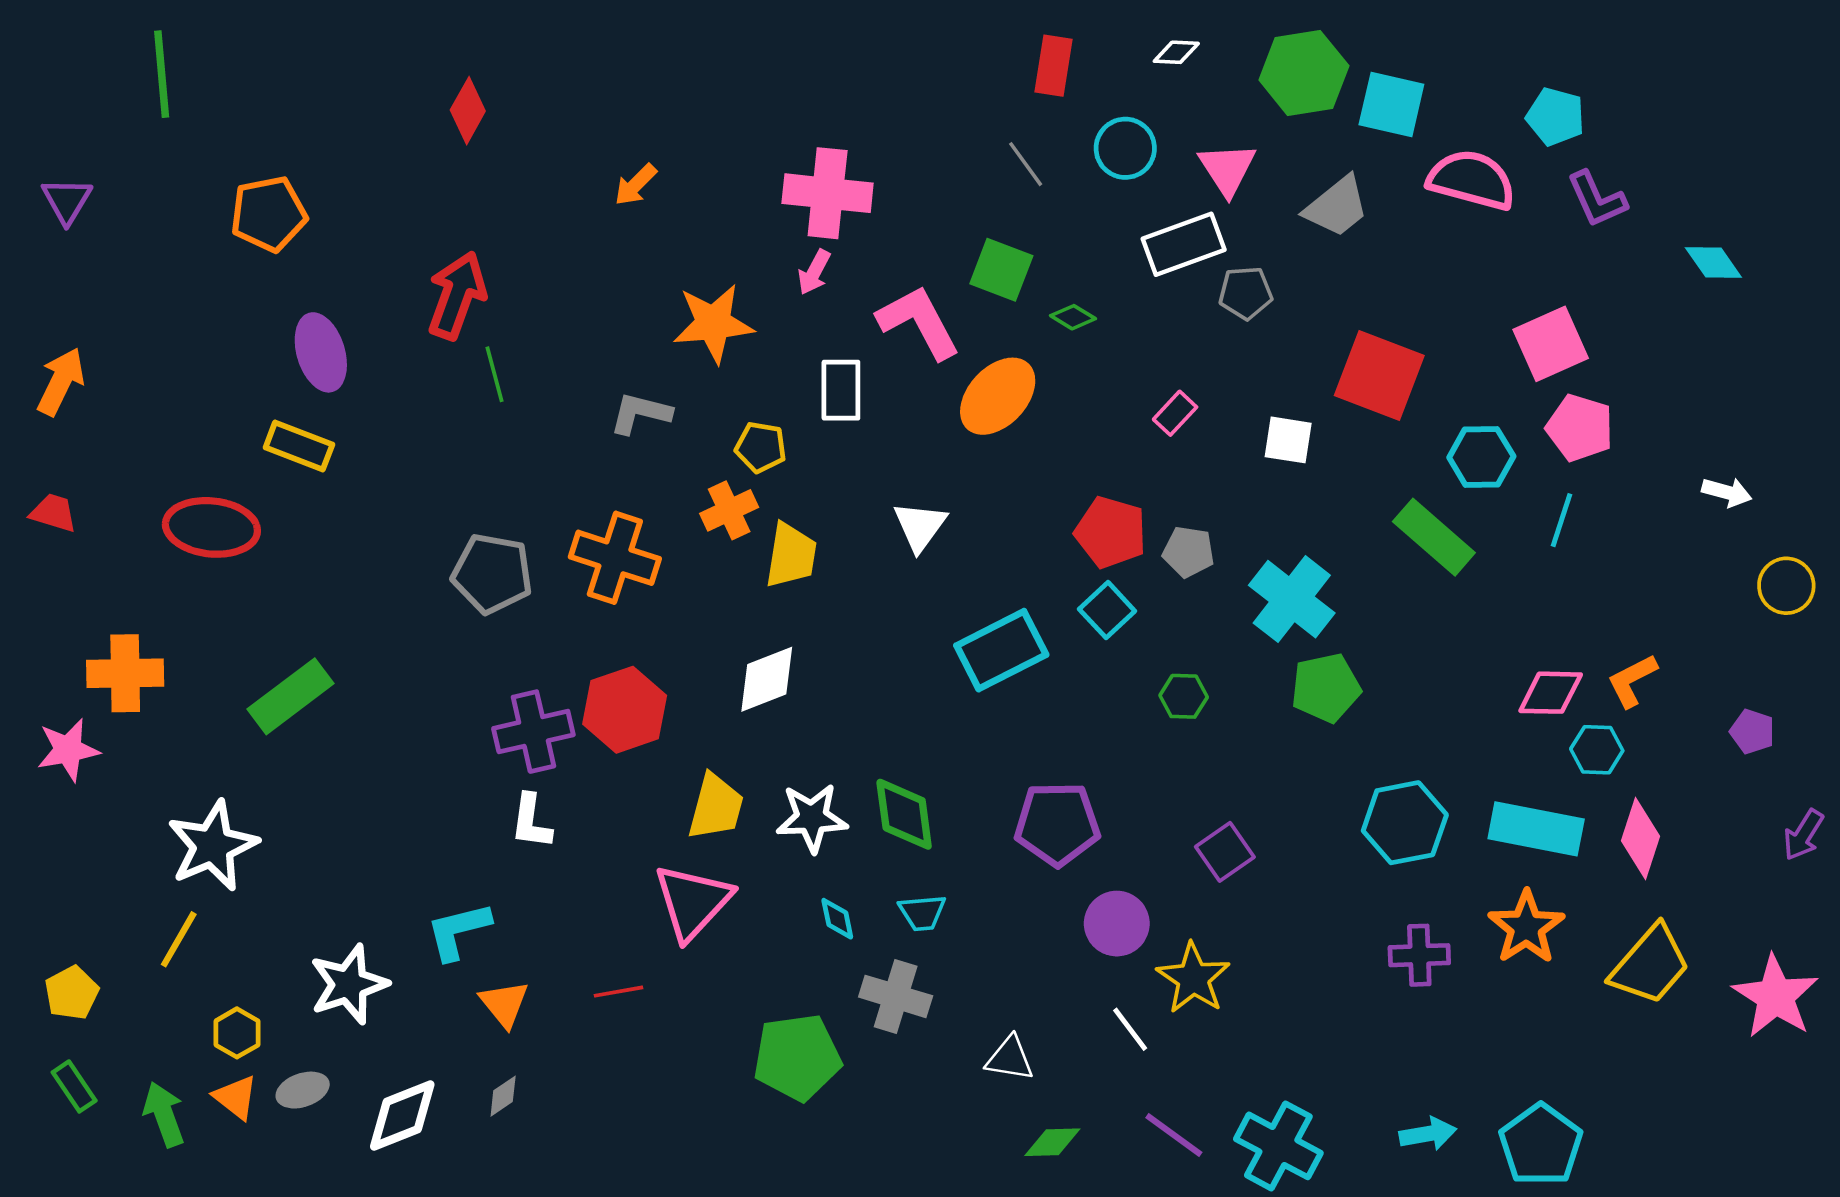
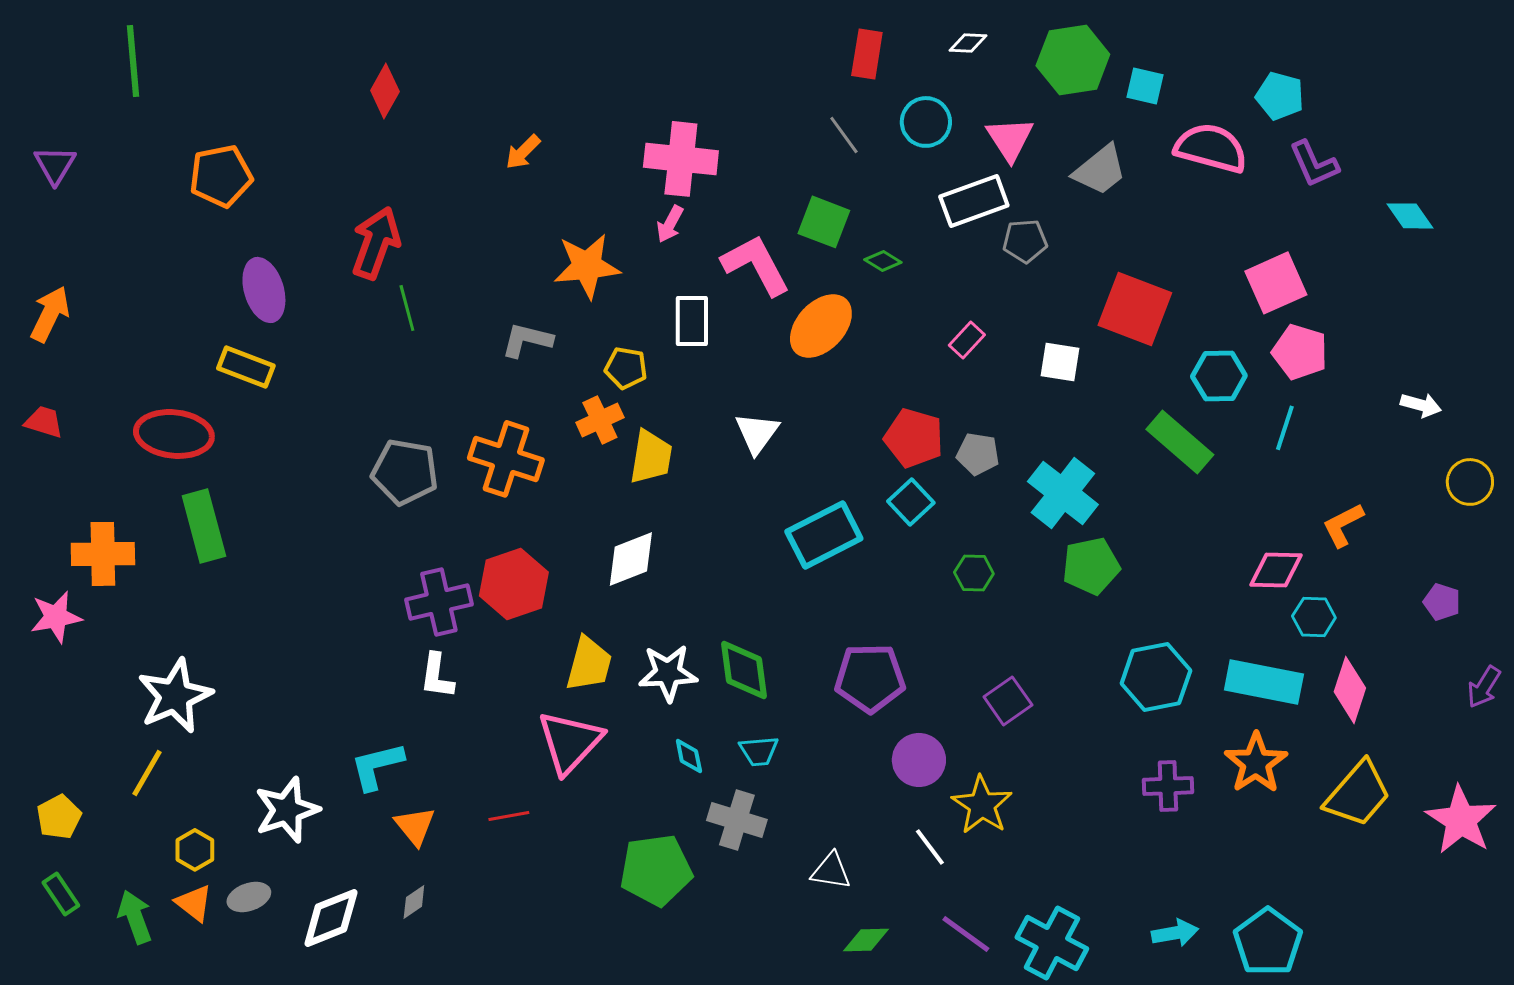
cyan square: (1391, 105) -> (1145, 86), size x0.7
orange L-shape: (1632, 681) -> (1343, 525), moved
green rectangle: (290, 696) -> (204, 526), moved, turned -68

